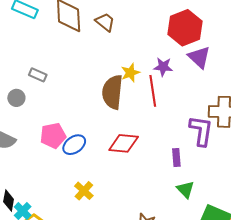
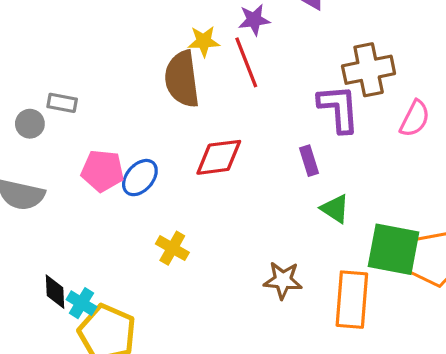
yellow star: (130, 73) -> (204, 41), turned 30
gray rectangle: (38, 75) -> (62, 103), moved
pink pentagon: (53, 136) -> (102, 171), turned 30

